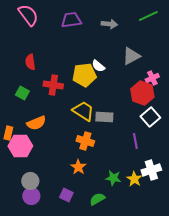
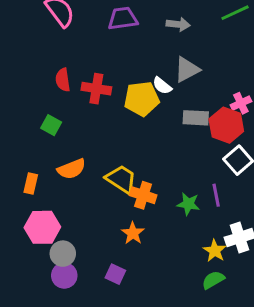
gray triangle: (131, 56) -> (187, 70), moved
red cross: (53, 85) -> (96, 89), moved
yellow trapezoid: (83, 111) -> (121, 179), moved
gray rectangle: (104, 117) -> (196, 118), moved
pink hexagon: (20, 146) -> (42, 227), moved
green star: (113, 178) -> (188, 204), moved
green semicircle: (97, 199) -> (213, 280), moved

